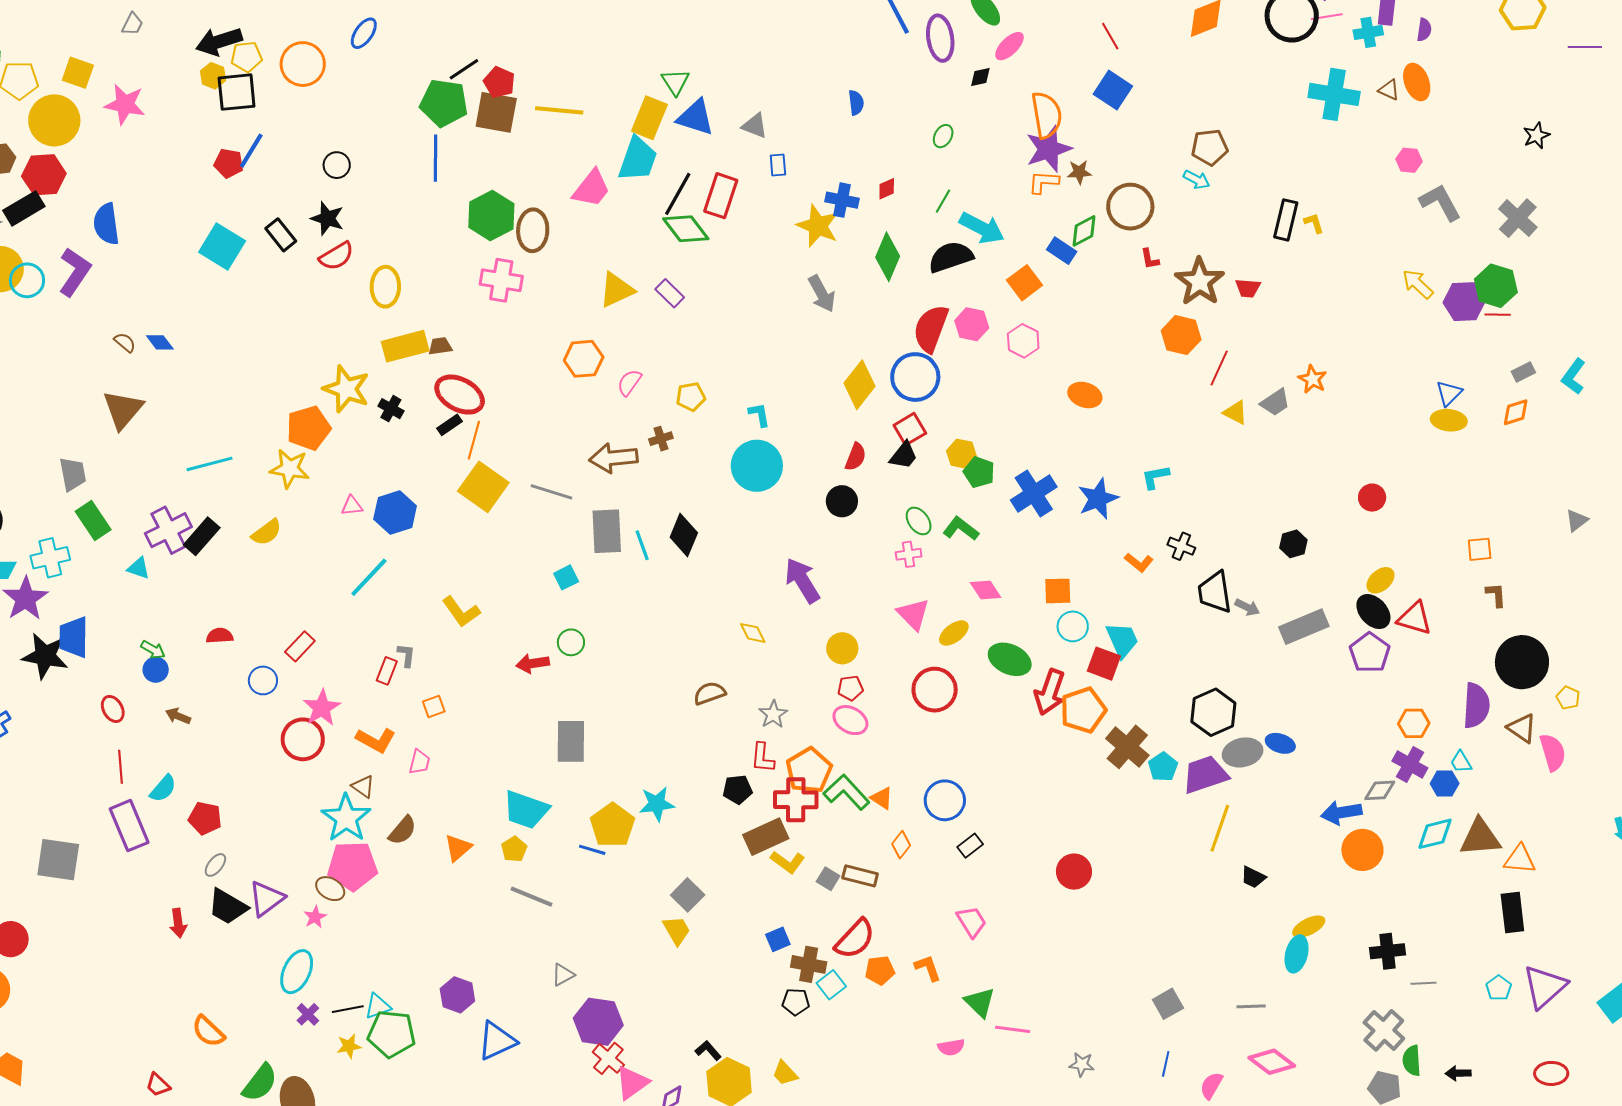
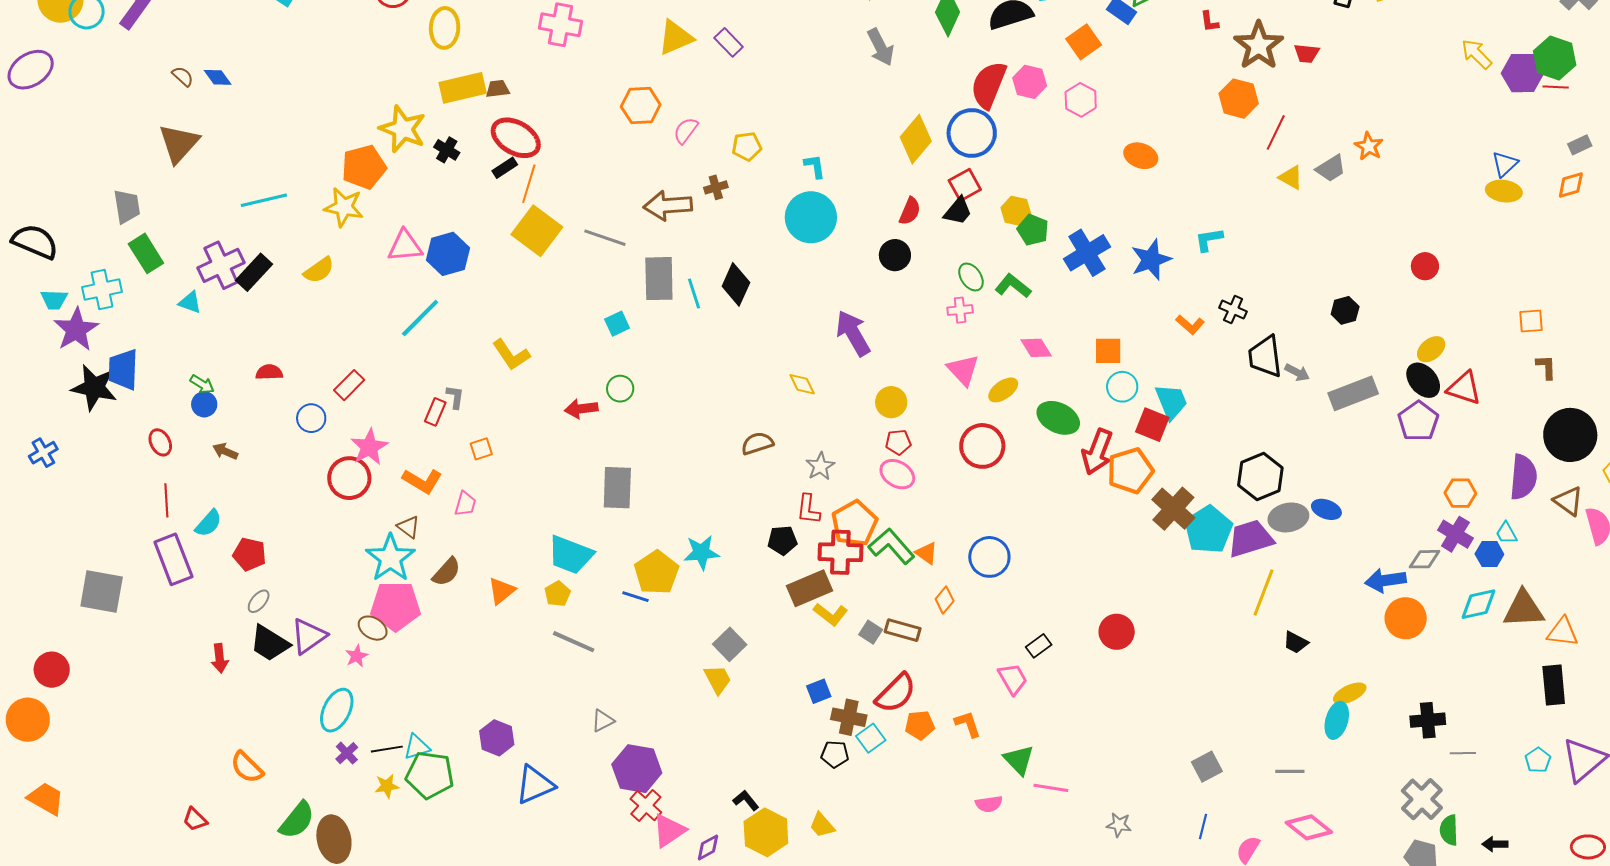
pink triangle: (352, 506) -> (405, 246), size x1.6
cyan pentagon: (1163, 767) -> (1208, 530), size x1.6
black rectangle: (970, 846) -> (1039, 646), moved

